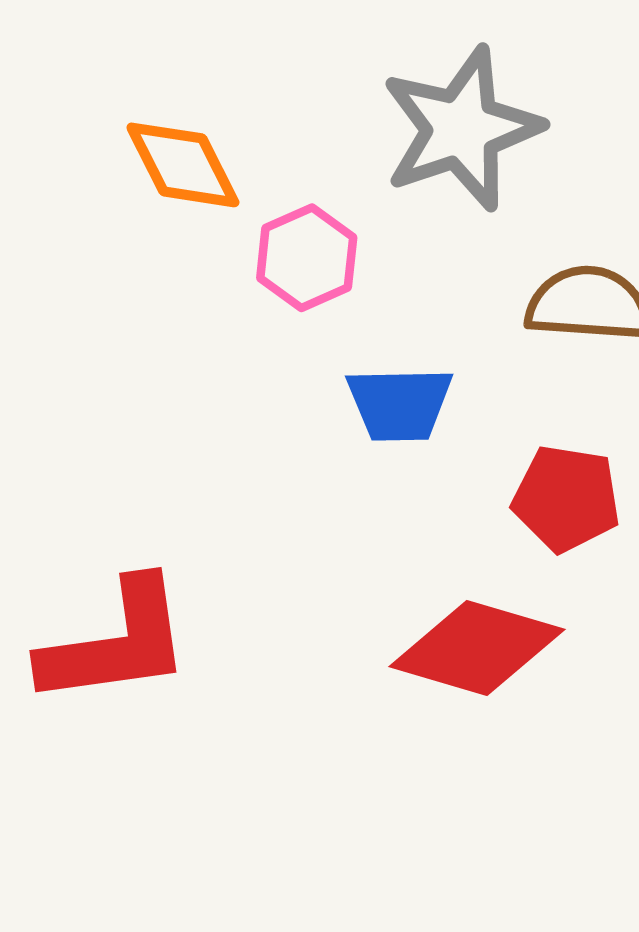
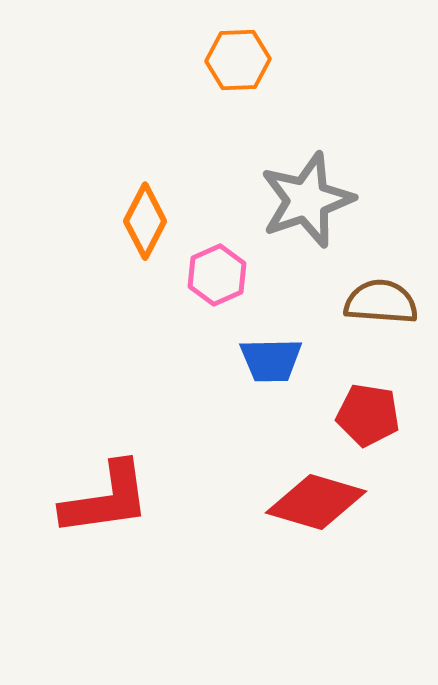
orange diamond: (183, 165) -> (145, 221), turned 54

